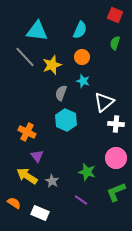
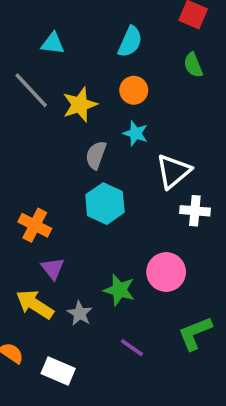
cyan triangle: (37, 31) -> (53, 43), size x0.6
green semicircle: (115, 43) -> (193, 65), turned -40
pink circle: (116, 158) -> (166, 272), moved
green star: (87, 172) -> (119, 290), moved

